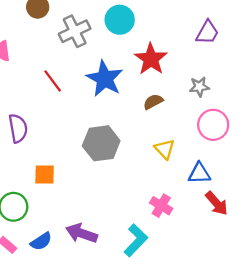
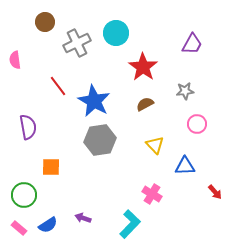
blue star: (105, 79) -> (94, 101), moved
pink circle: (213, 125) -> (197, 124), size x0.7
red arrow: (217, 203) -> (215, 192), moved, size x0.7
purple arrow: (82, 233) -> (83, 218), size x0.6

